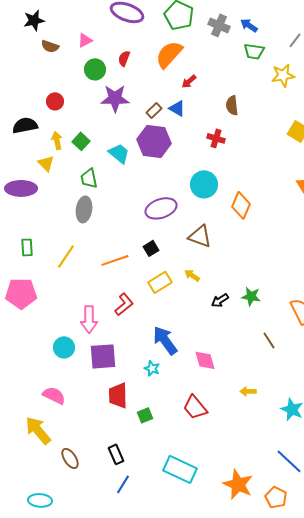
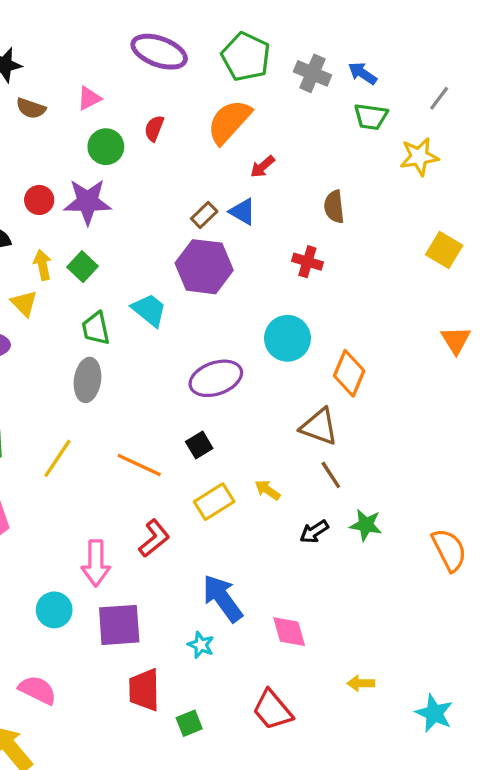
purple star: (115, 98) -> (87, 202), moved
cyan trapezoid: (119, 153) -> (149, 310), moved
brown triangle: (200, 236) -> (319, 427), moved
orange line: (115, 260) -> (139, 465), turned 44
brown line: (269, 340) -> (331, 475), moved

